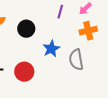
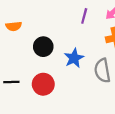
black circle: (26, 29) -> (43, 47), moved

